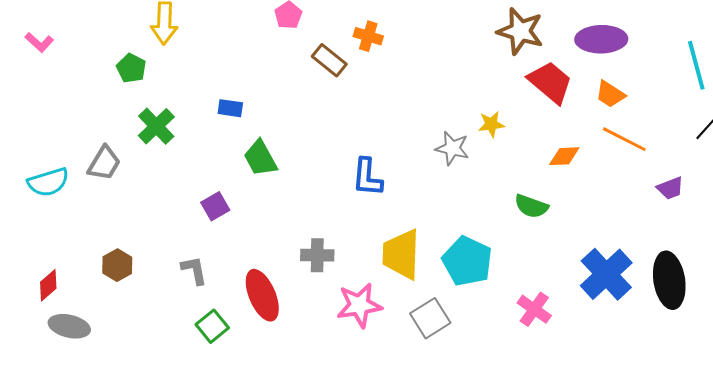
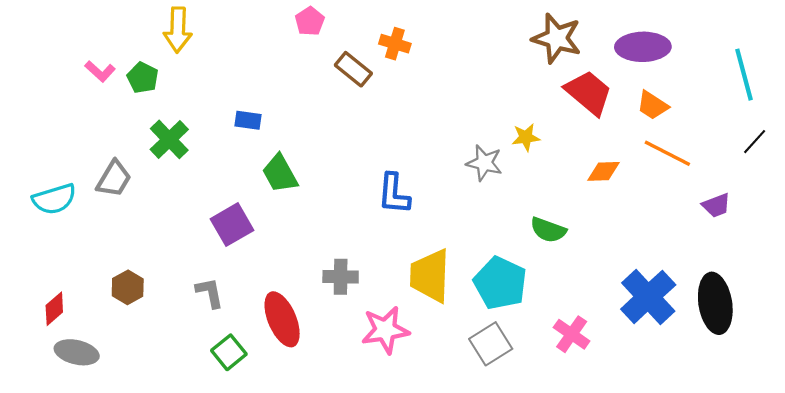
pink L-shape: (39, 42) -> (100, 71), moved
purple square: (215, 206) -> (232, 225), size x1.4
green semicircle: (531, 206) -> (548, 230), moved
gray square: (430, 318) -> (491, 344), moved

